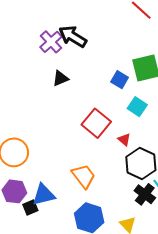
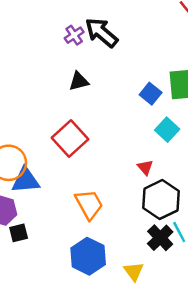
purple cross: (51, 42) -> (74, 35), size x0.7
red square: (96, 123) -> (70, 139), moved
blue triangle: (44, 195) -> (26, 180), moved

